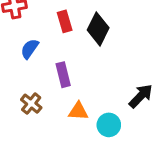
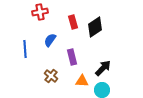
black diamond: (98, 29) -> (95, 27), turned 30
black arrow: (141, 96) -> (103, 68), moved

